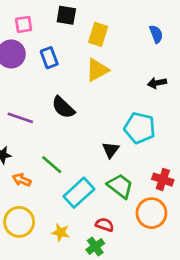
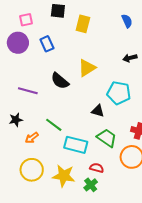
yellow triangle: (97, 70) -> (87, 68), moved
black triangle: (111, 150) -> (98, 111), turned -48
orange arrow: (22, 180) -> (32, 138), turned -56
cyan rectangle: (79, 193) -> (76, 145), turned 60
yellow star: (61, 232) -> (64, 176), size x1.6

